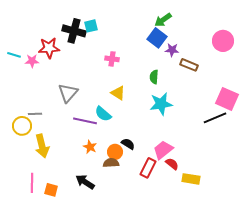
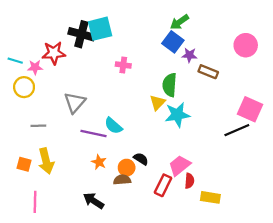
cyan square: (91, 26) -> (100, 29), size x1.6
green semicircle: (154, 77) -> (170, 85), size x1.5
yellow triangle: (118, 93) -> (157, 103), moved, turned 42
yellow circle: (22, 126) -> (24, 87), moved
red semicircle: (172, 164) -> (189, 181), turned 56
orange square: (51, 190) -> (24, 164), moved

